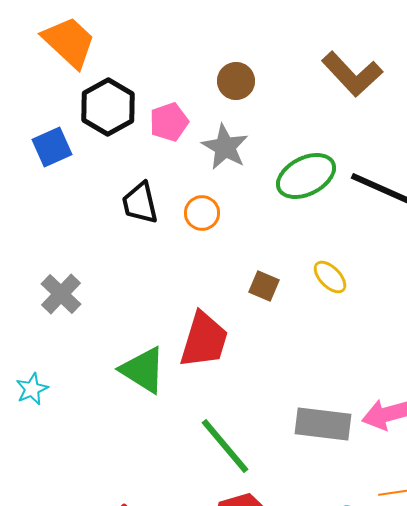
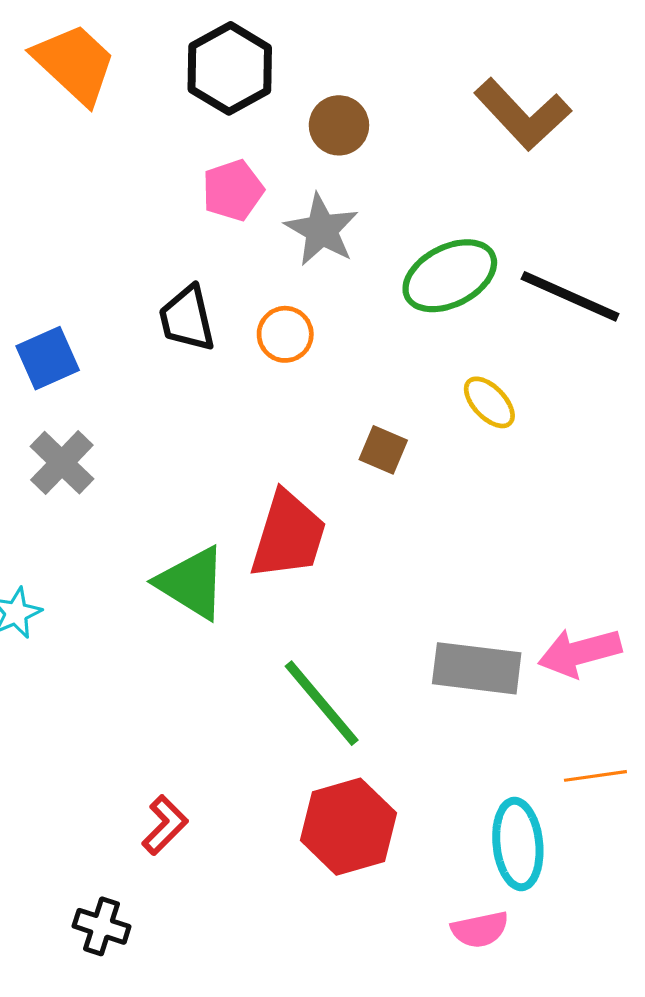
black hexagon: (108, 107) -> (230, 68), moved
blue square: (52, 147) -> (48, 358), moved
yellow ellipse: (330, 277) -> (489, 402), moved

